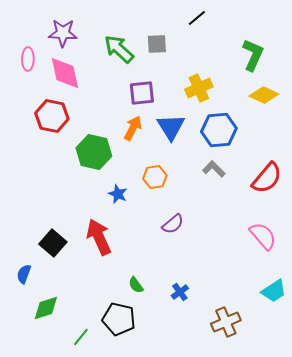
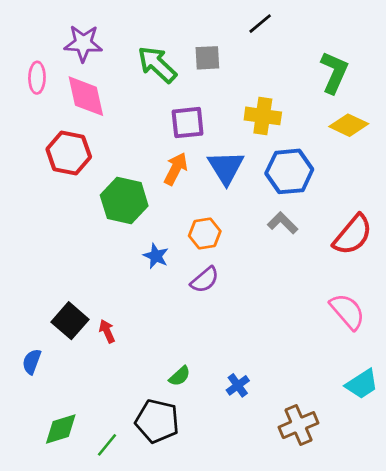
yellow cross: (199, 88) -> (263, 116), turned 32
purple semicircle: (173, 224) -> (205, 280), moved
red arrow: (99, 237) -> (107, 331), moved, size x0.5
green semicircle: (136, 285) -> (180, 376), turned -96
green diamond: (46, 308) -> (61, 429), moved

